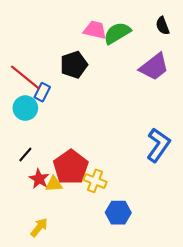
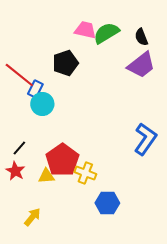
black semicircle: (163, 26) -> (141, 37), moved
cyan circle: (25, 108) -> (42, 104), moved
red star: (39, 179) -> (15, 171), moved

